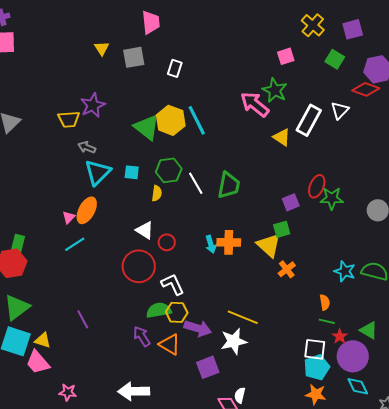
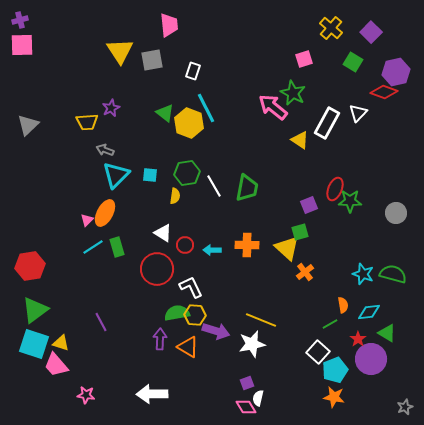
purple square: (353, 29) -> (371, 32), turned -30
yellow triangle: (102, 48) -> (120, 51), size x1.8
purple star: (93, 105) -> (111, 108), size x0.7
cyan line: (197, 120) -> (206, 108), moved
green triangle: (147, 127) -> (165, 113), moved, size x0.7
green rectangle: (18, 244) -> (117, 247), moved, turned -30
cyan arrow: (211, 244) -> (212, 250), moved, turned 108
green line: (327, 321) -> (330, 324), moved, turned -42
purple arrow: (142, 336) -> (160, 339), turned 35
white square: (315, 349) -> (318, 352), moved, turned 35
purple square: (208, 367) -> (247, 383), moved, size x0.6
cyan diamond: (358, 386) -> (369, 312), moved, turned -70

